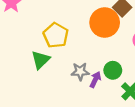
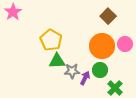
orange circle: (105, 23) -> (102, 46), moved
green triangle: (41, 60) -> (57, 61), moved, turned 42

